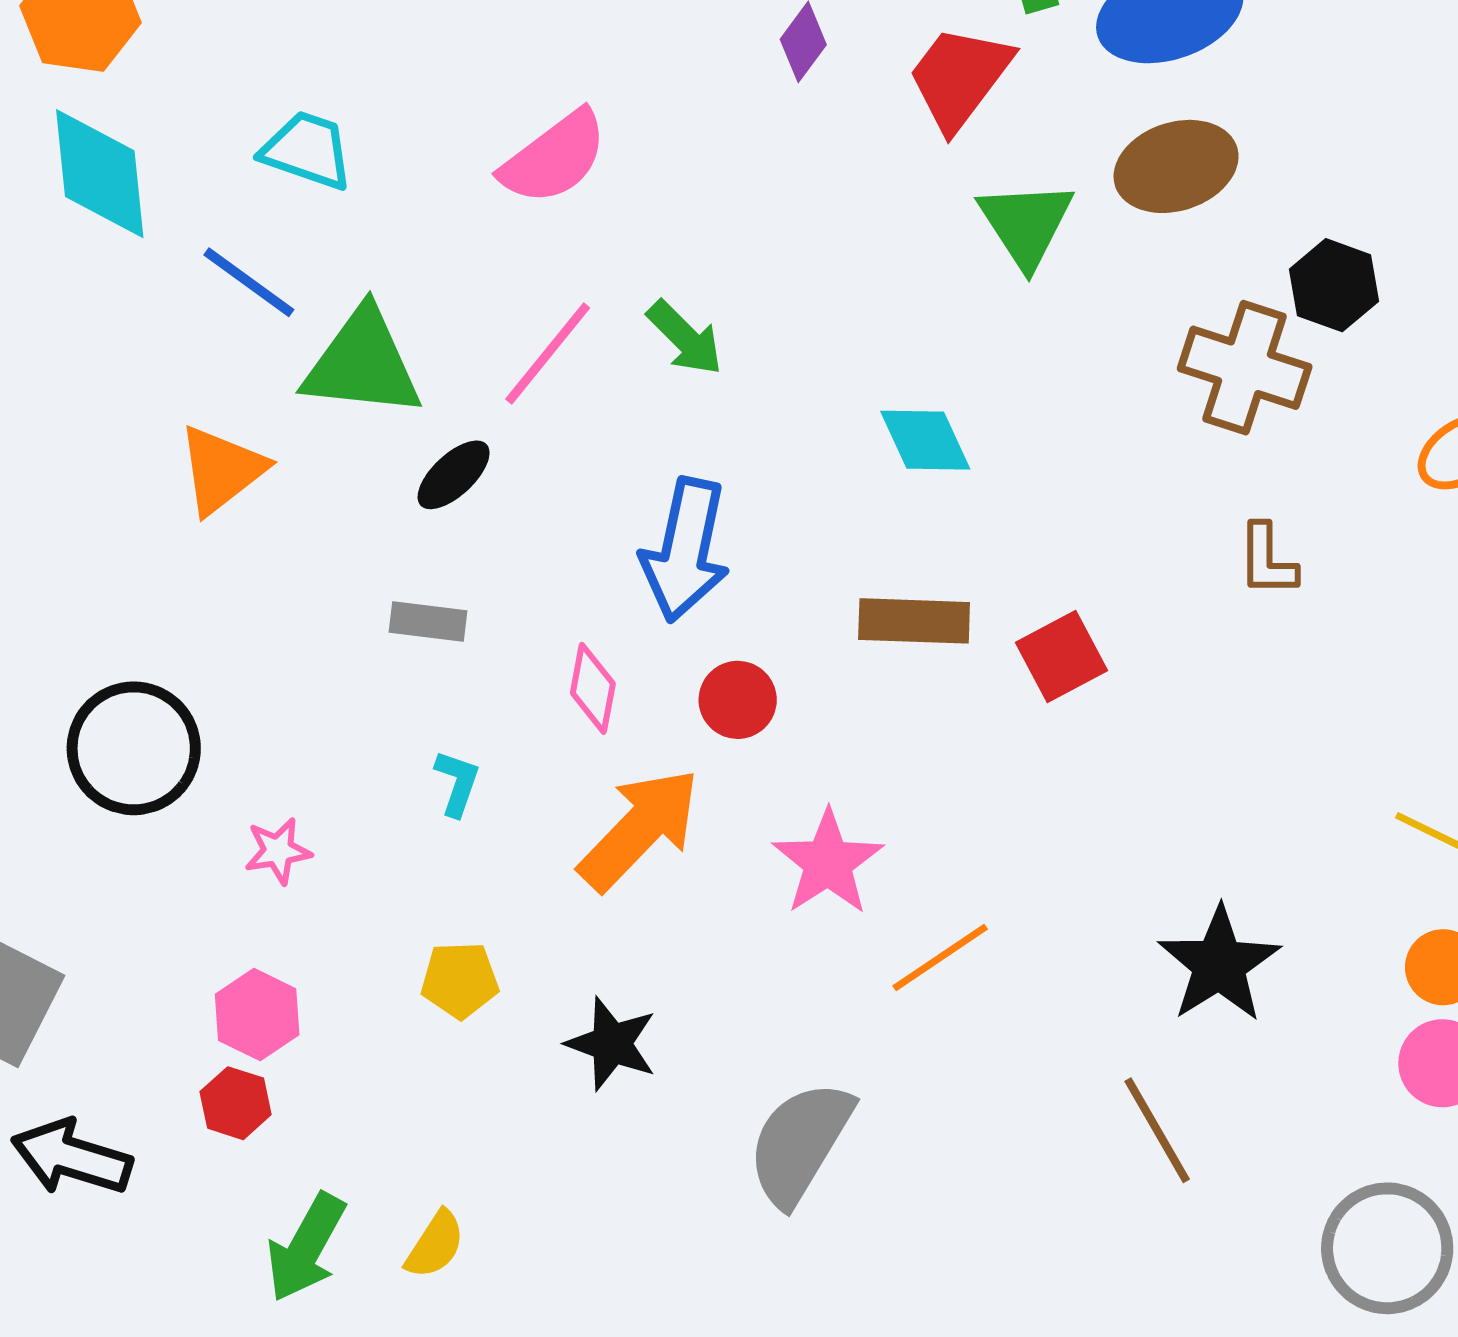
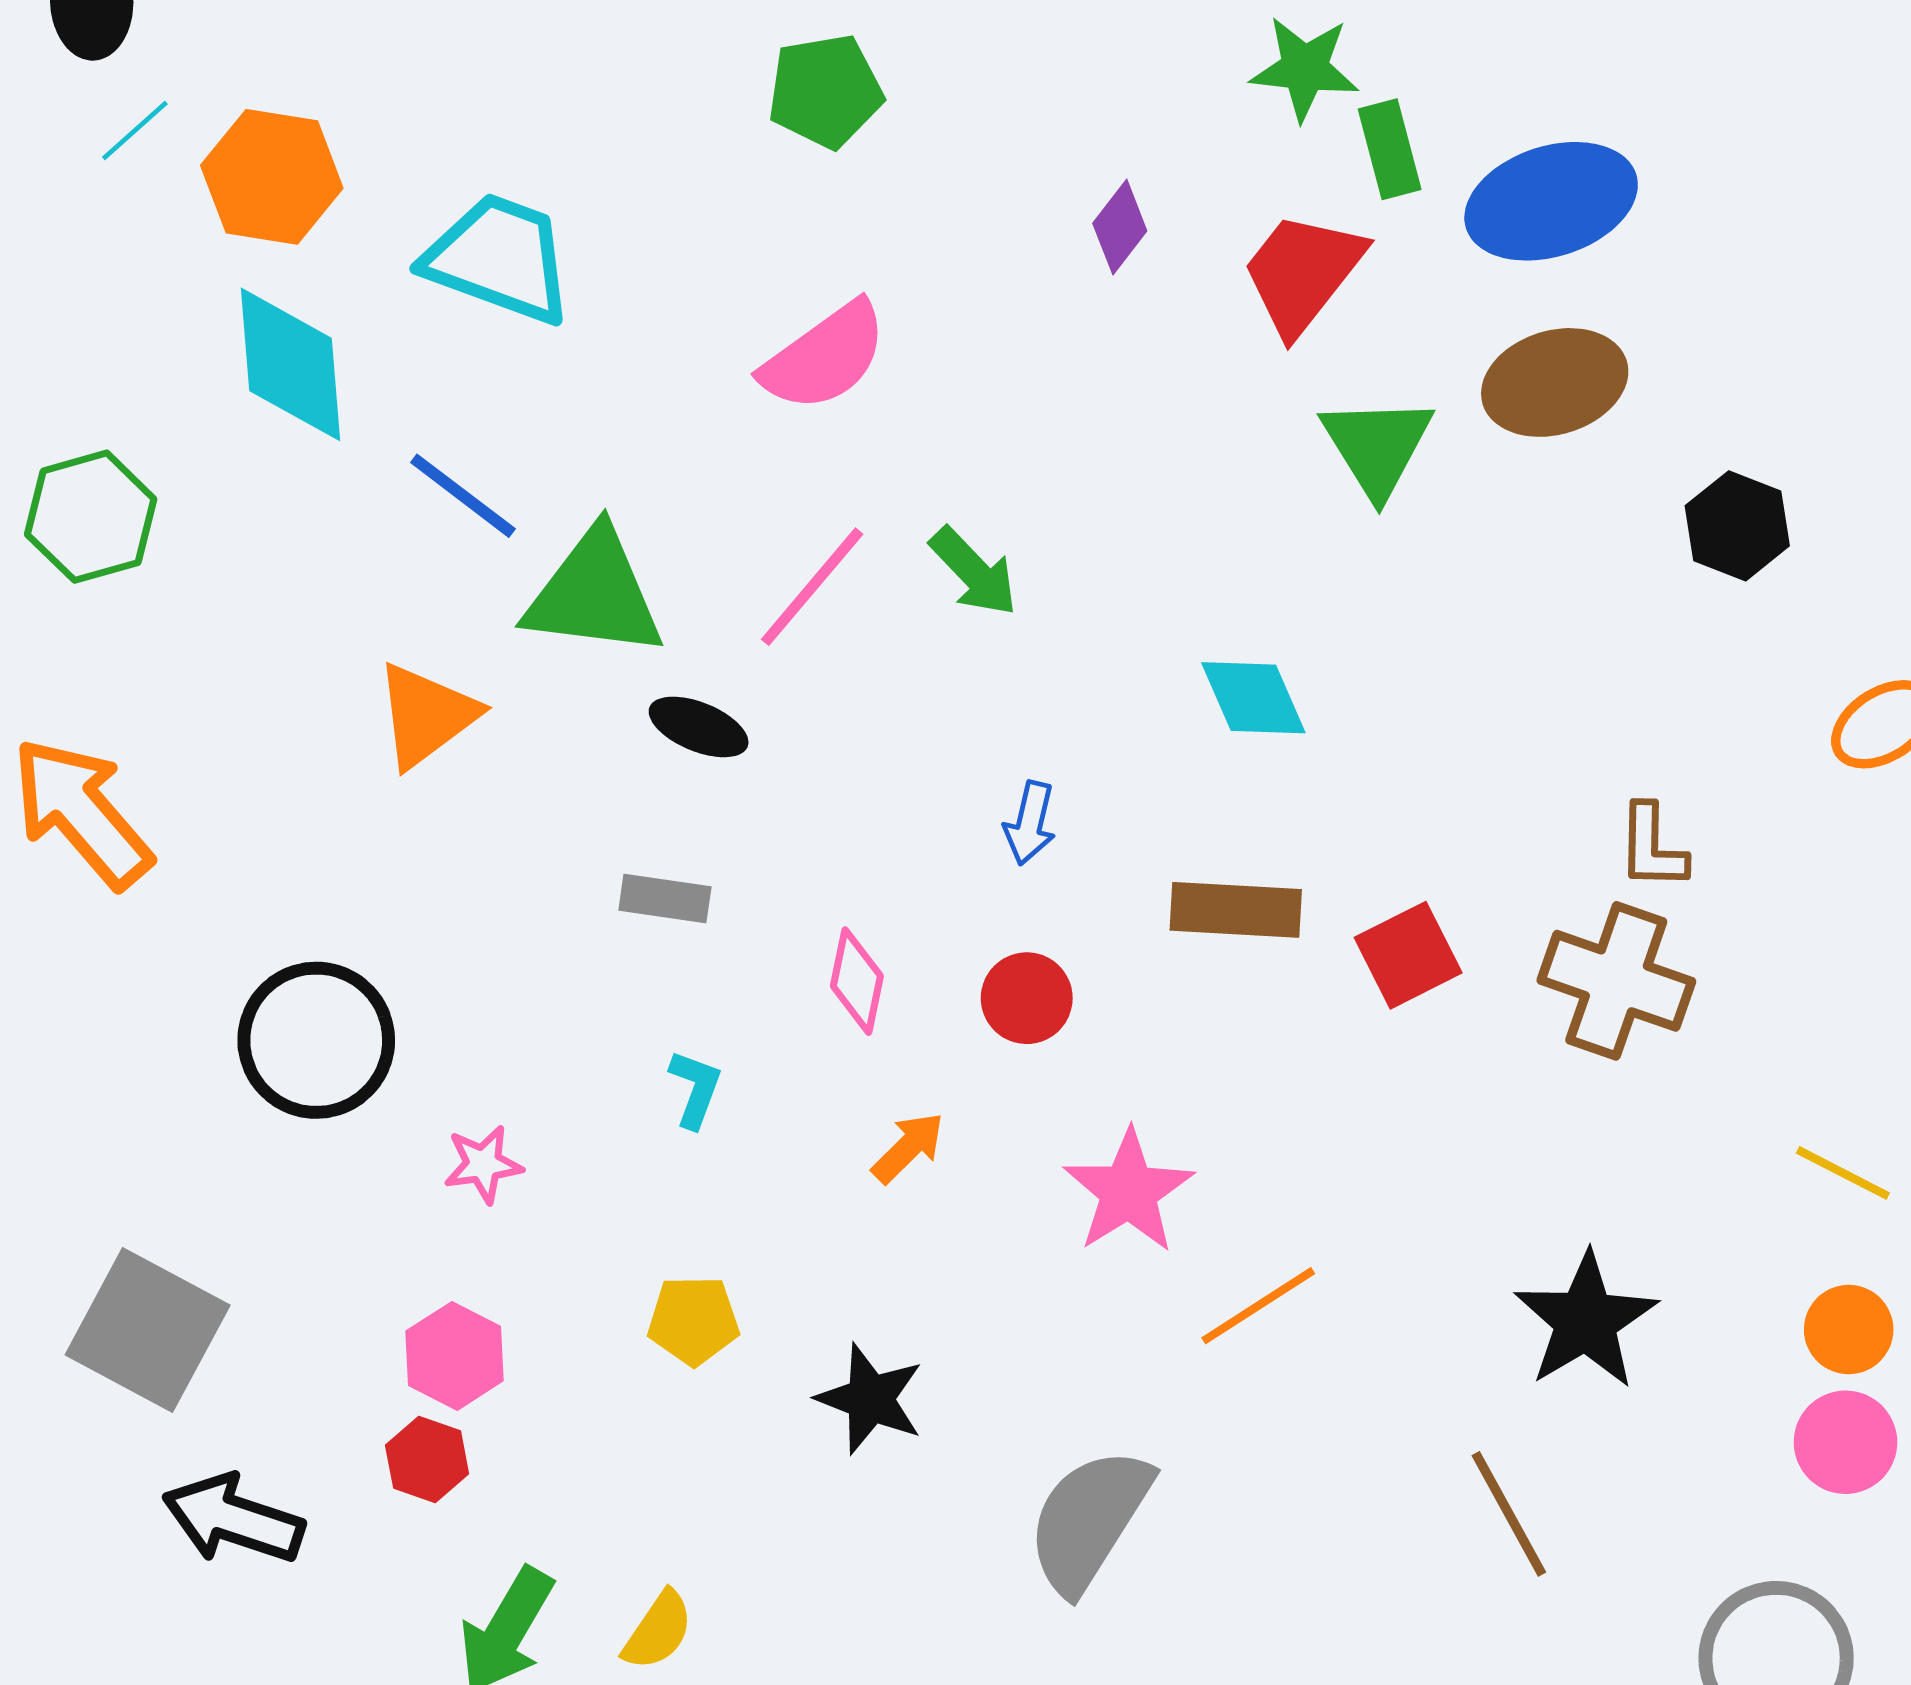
cyan trapezoid: (307, 150) -> (499, 258), moved, size x1.4
brown cross: (1245, 368) -> (1616, 981), moved
black ellipse: (454, 475) -> (699, 727), turned 64
blue arrow: (685, 550) -> (1030, 823), moved, size x0.5
orange arrow: (639, 829) -> (908, 1148), size x0.5

